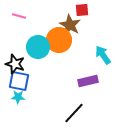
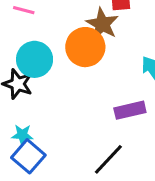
cyan circle: (38, 47) -> (35, 59), moved
blue square: (19, 81) -> (28, 156), moved, turned 30

